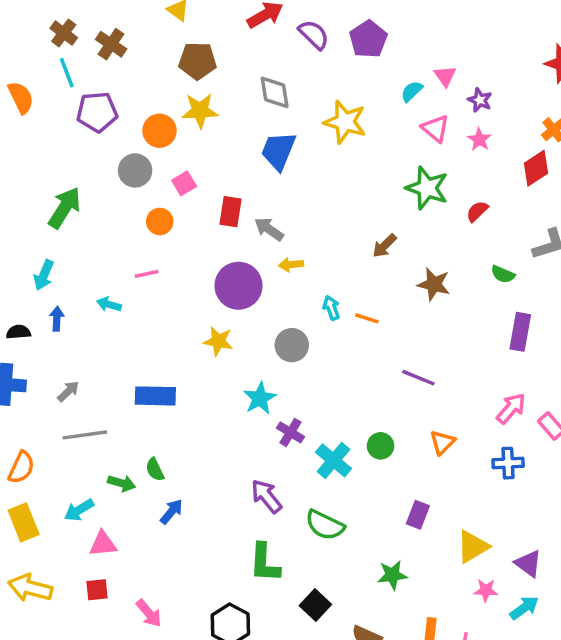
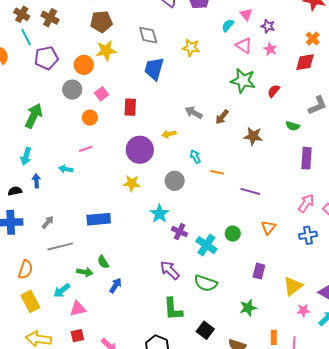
yellow star: (345, 122) -> (191, 48), size x0.7
red diamond: (536, 168) -> (305, 62), turned 30
gray arrow: (269, 229) -> (194, 113), moved
orange line: (367, 318) -> (217, 172), moved

